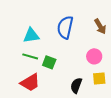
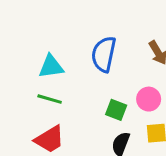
green square: (49, 62) -> (116, 110), moved

